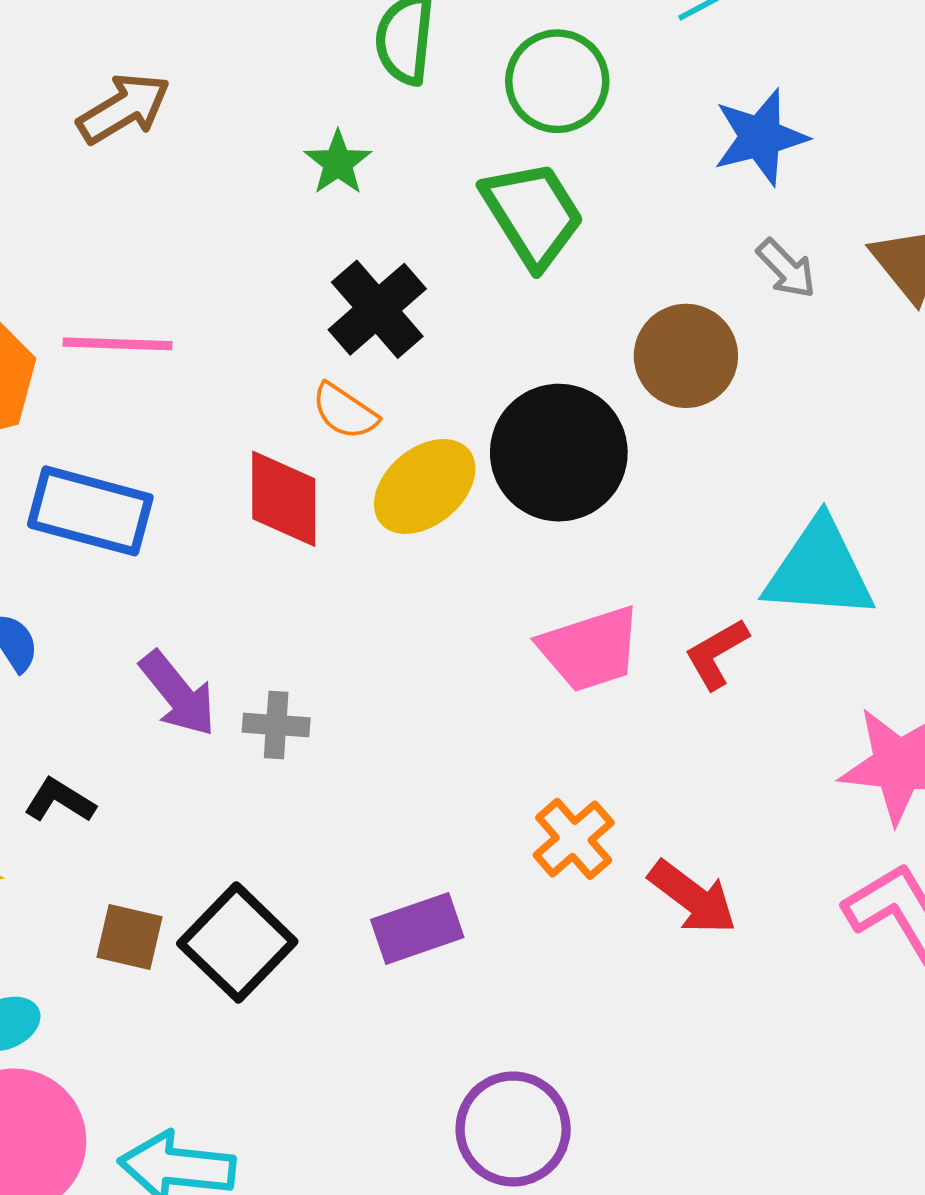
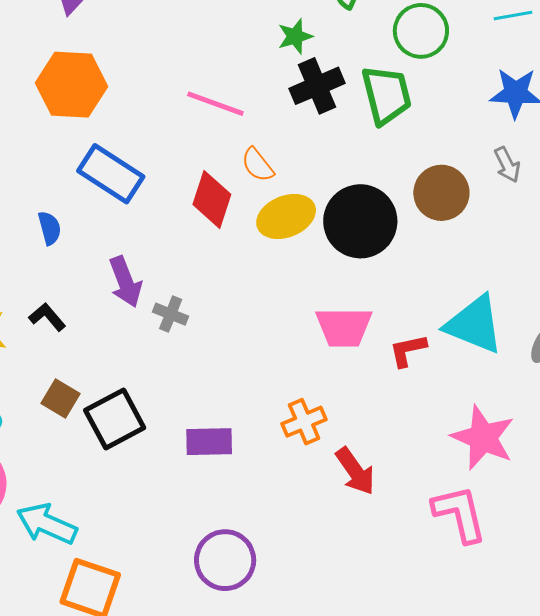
black cross: (377, 309) -> (317, 86), moved
pink line: (117, 344) -> (215, 104), moved

